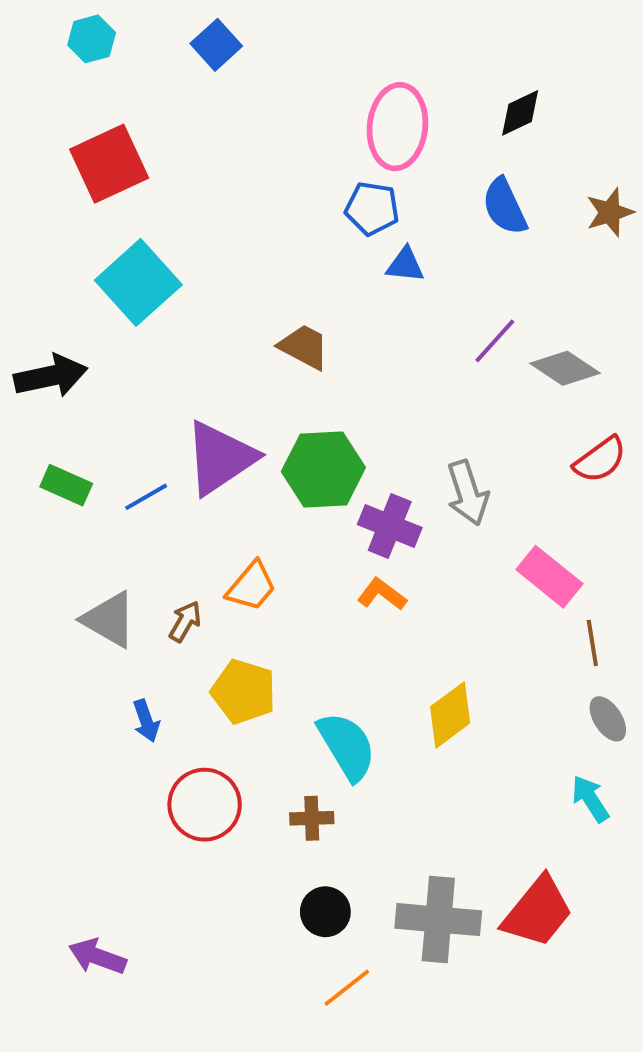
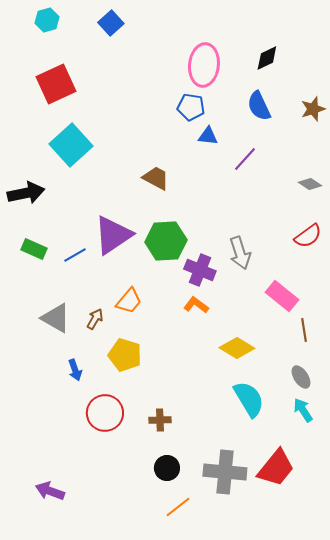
purple line: (495, 341) -> (245, 159), moved
gray diamond: (565, 368) -> (310, 184), moved, size x0.7
yellow diamond: (450, 715) -> (237, 348), moved, turned 68
gray ellipse: (608, 719) -> (301, 377), moved
cyan semicircle: (347, 746) -> (249, 399), moved

